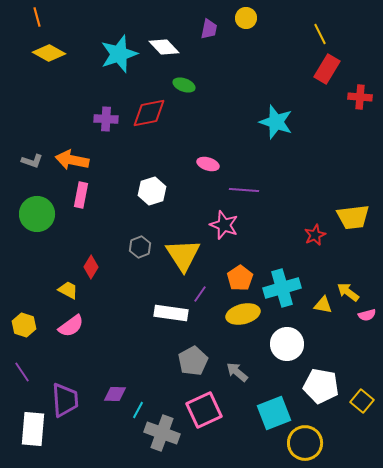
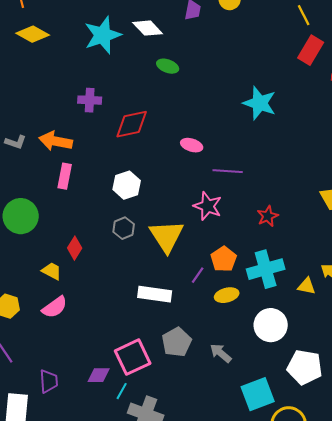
red diamond: (149, 113) -> (132, 124), moved
white hexagon: (152, 191) -> (127, 185), moved
green circle: (37, 214) -> (21, 216), moved
red star: (315, 235) -> (268, 216), moved
purple line: (200, 294) -> (198, 275), moved
yellow ellipse: (243, 314) -> (227, 295), size x0.7
purple trapezoid: (65, 400) -> (49, 381), size x0.7
pink square: (204, 410) -> (133, 357), moved

